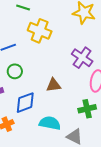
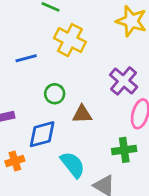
green circle: (15, 71) -> (55, 94), moved
cyan semicircle: (50, 123) -> (73, 165), turned 35

